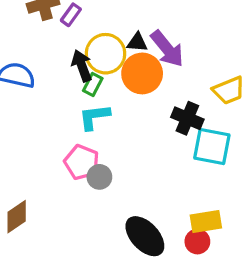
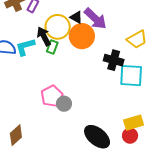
black triangle: (137, 42) -> (76, 17), turned 32
cyan L-shape: (94, 117) -> (25, 47), moved
pink pentagon: (82, 162) -> (52, 96), turned 30

